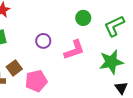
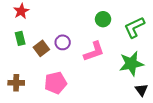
brown square: (14, 68) -> (41, 48), moved

